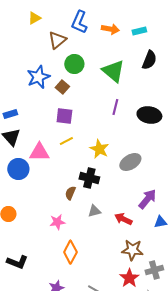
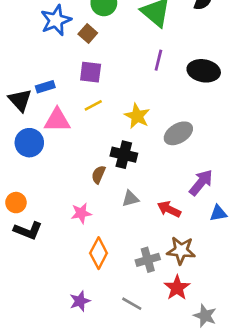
blue rectangle: (10, 114) -> (45, 87), moved
black L-shape: (17, 262) -> (28, 231), moved
gray cross: (154, 270) -> (148, 260), moved

